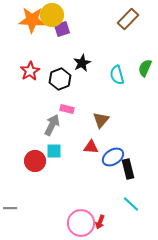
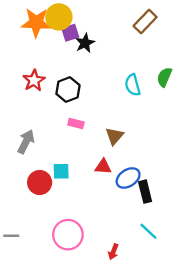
black star: (82, 63) -> (85, 43), moved
gray arrow: (52, 125) -> (26, 142), moved
pink circle: (81, 223) -> (68, 235), moved

